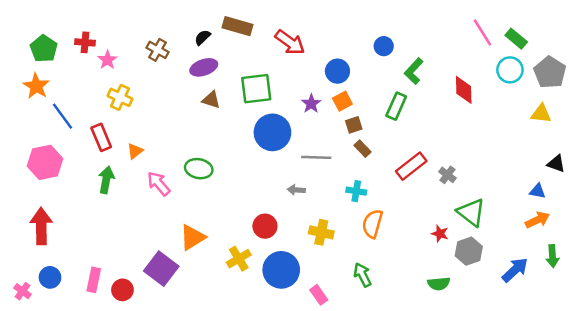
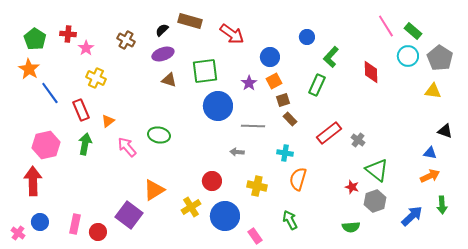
pink hexagon: (45, 162) -> (46, 145), moved

